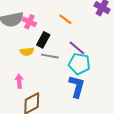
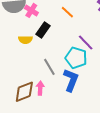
purple line: (77, 48) -> (86, 42), moved
gray line: (50, 56) -> (49, 67), moved, turned 42
pink arrow: (19, 81) -> (40, 88), moved

